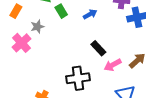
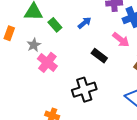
pink cross: (21, 43) -> (47, 62), moved
pink arrow: (113, 65) -> (121, 40), moved, turned -102

